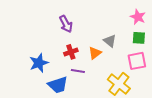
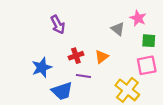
pink star: (138, 17) -> (138, 18), moved
purple arrow: (66, 24) -> (58, 25), moved
gray triangle: (110, 41) -> (118, 29), moved

